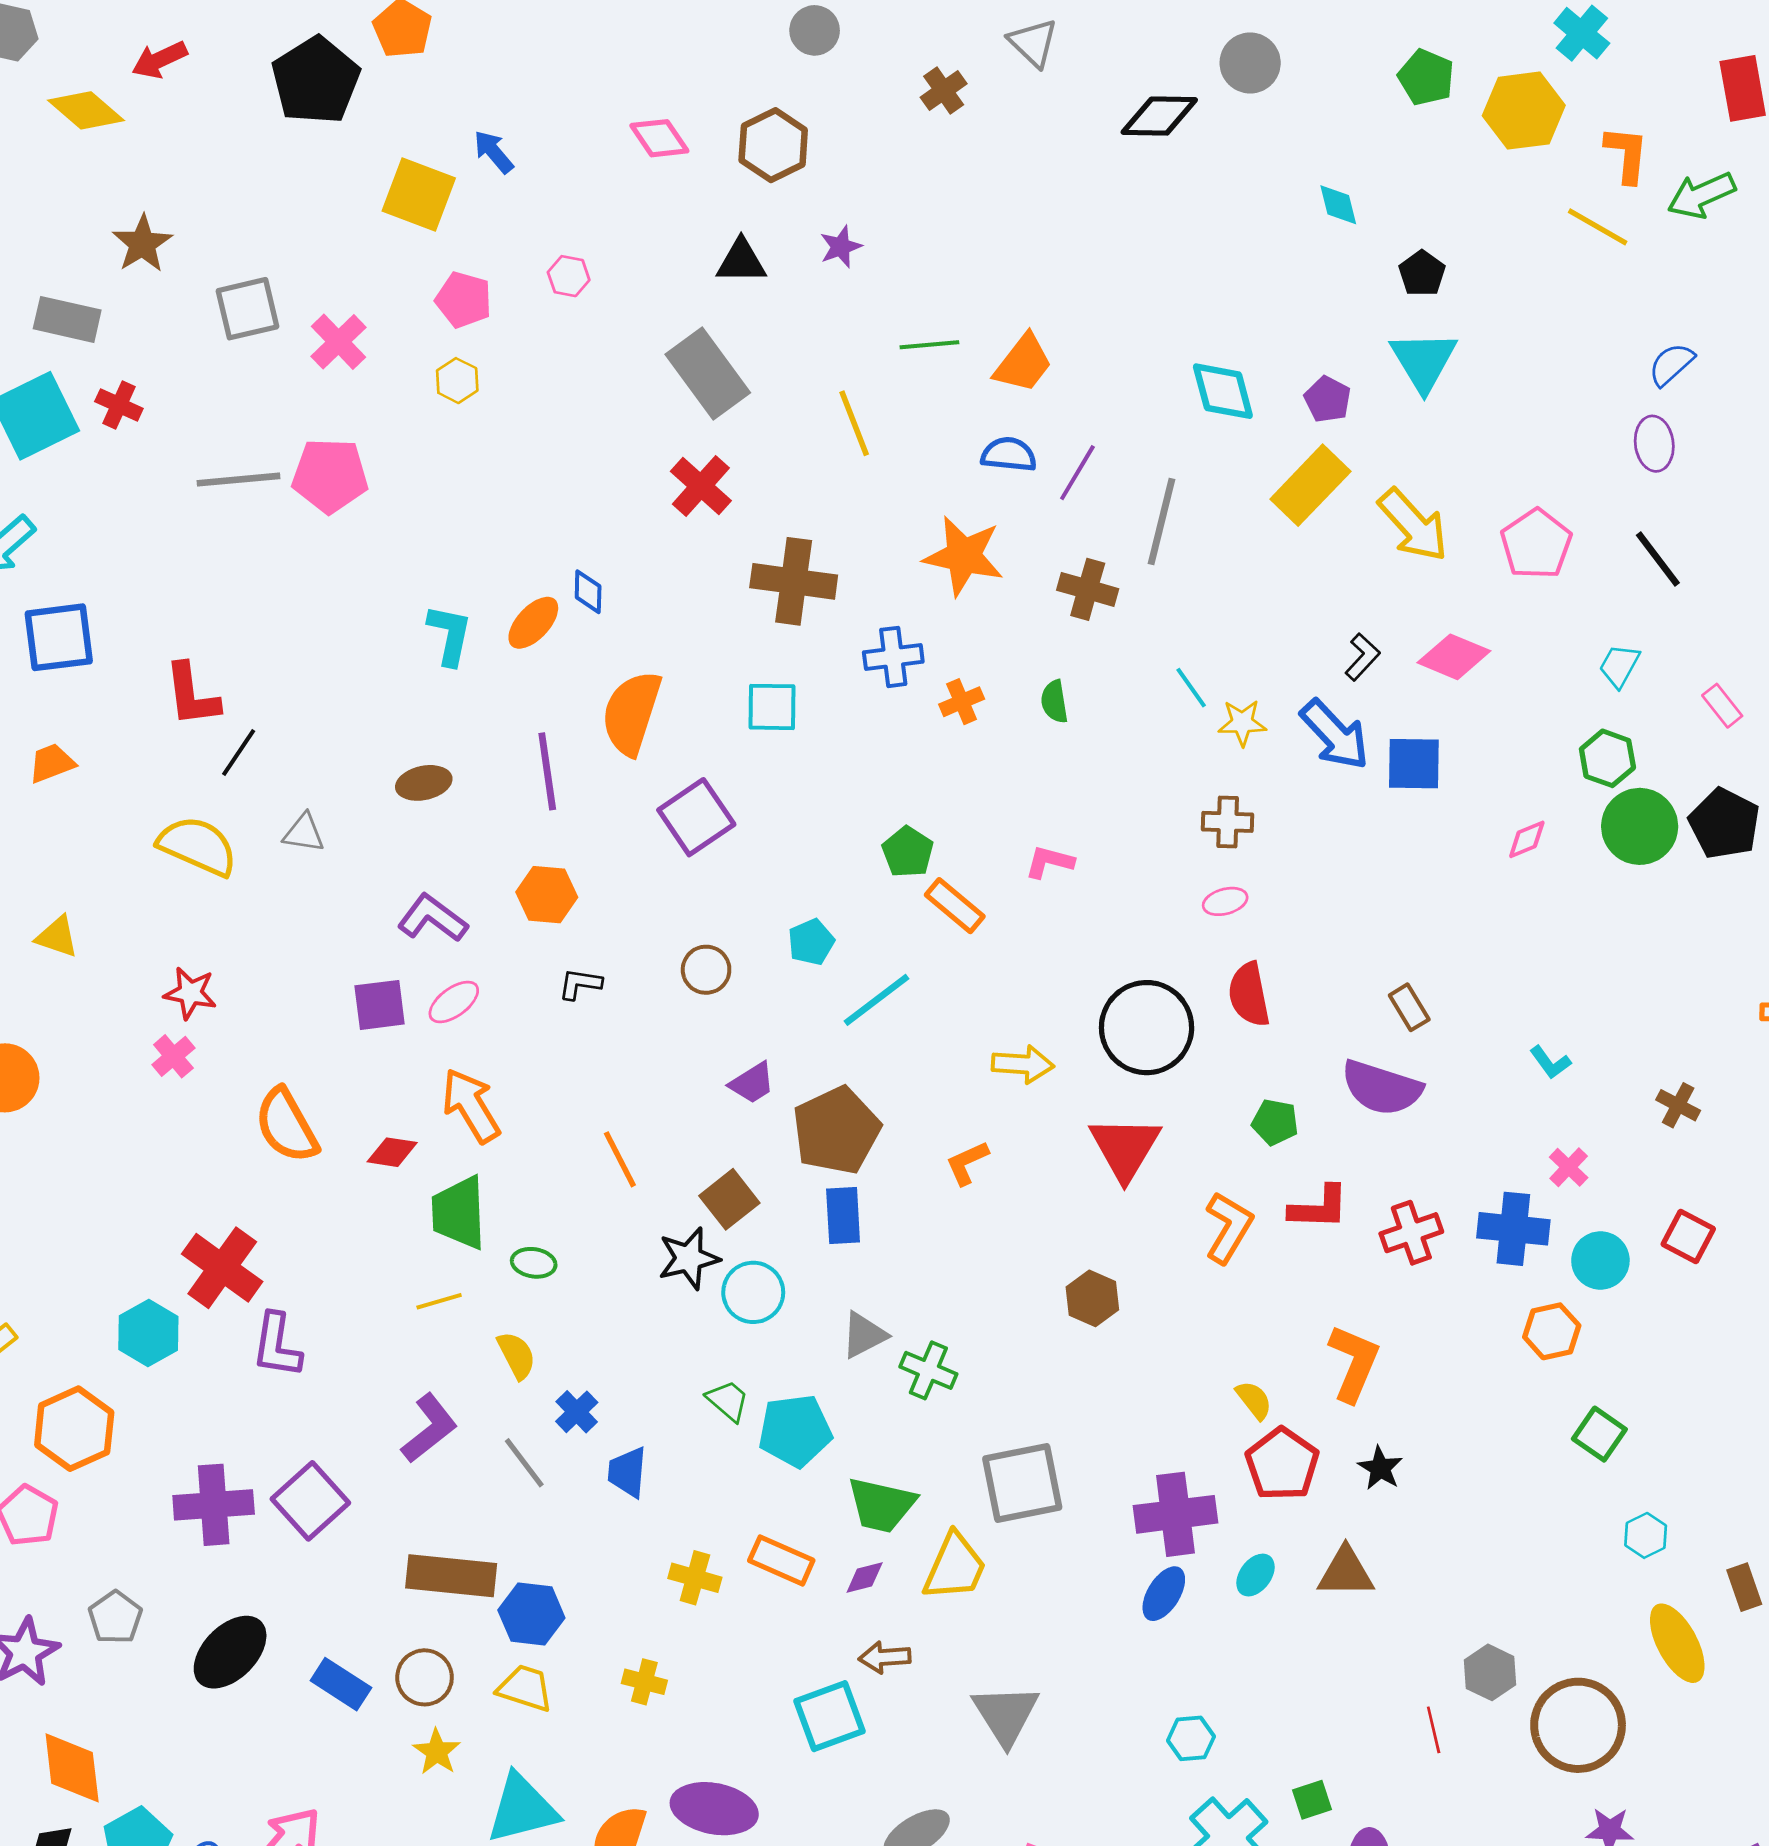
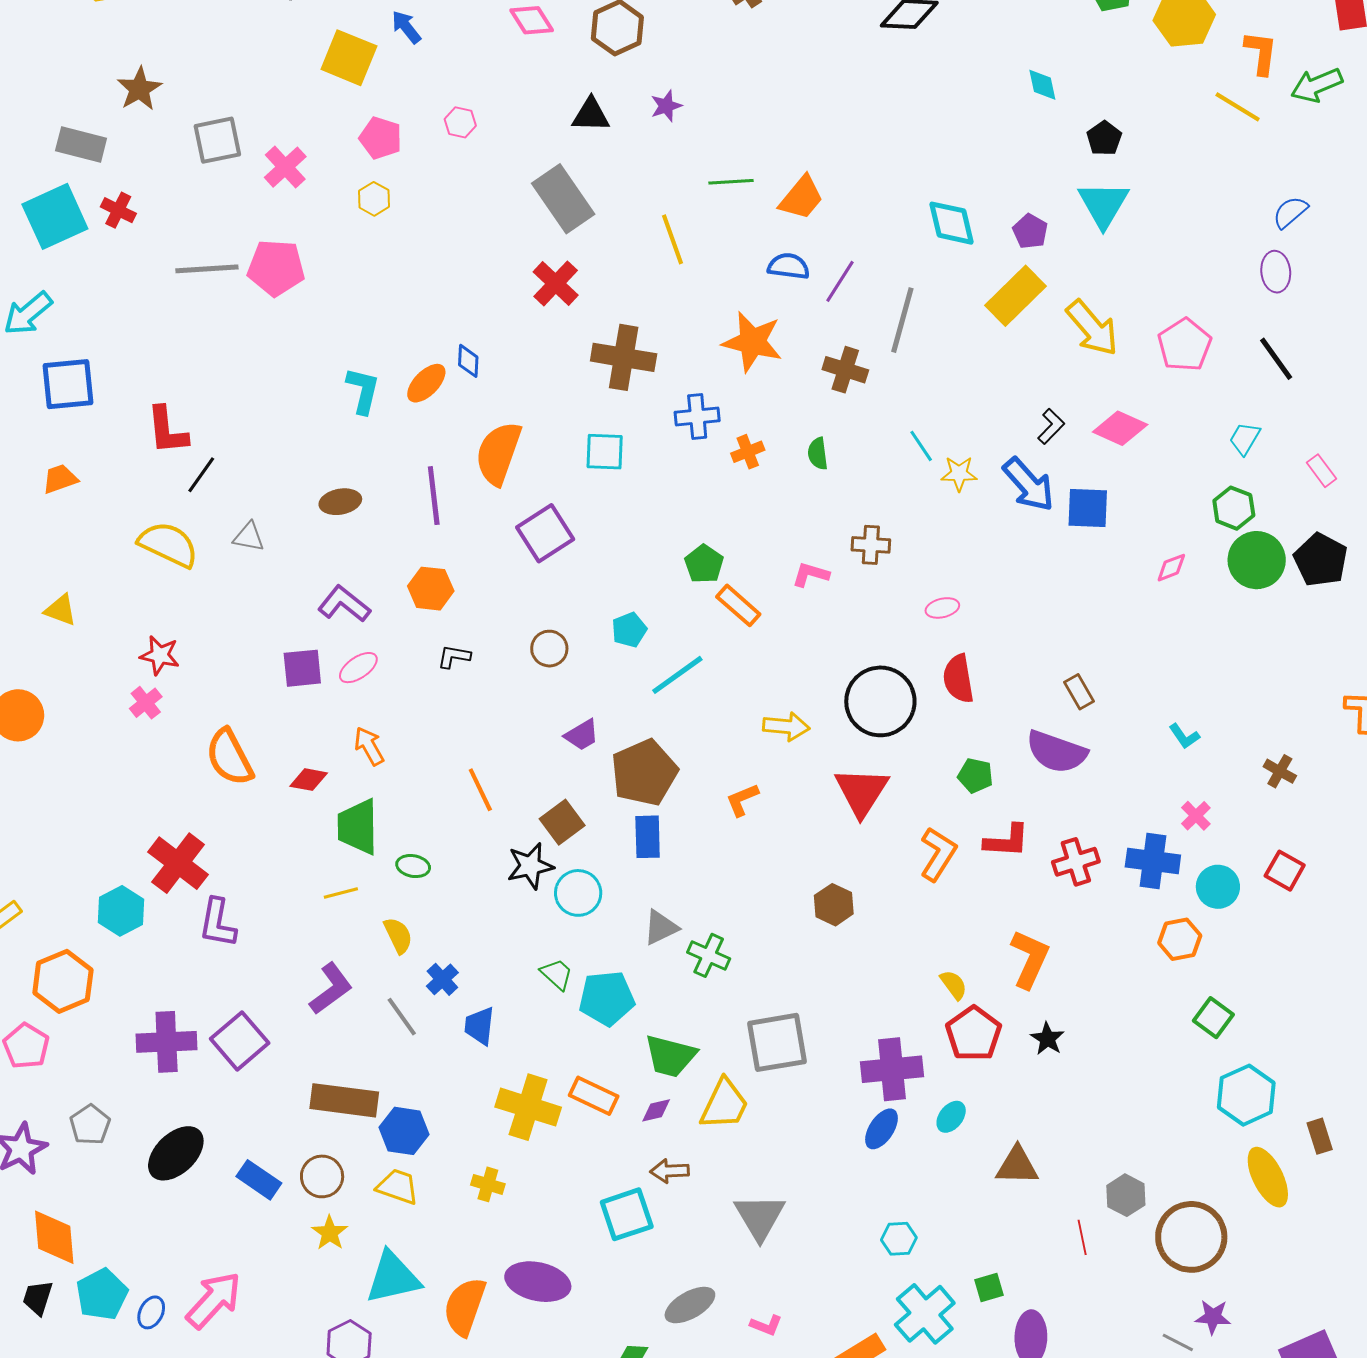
brown cross: (1228, 822) -> (871, 545), moved
orange arrow: (471, 1106) -> (369, 746), size x0.7
cyan hexagon: (1646, 1535) -> (1246, 1095), size x1.8
brown triangle: (1346, 1572) -> (1017, 1166), moved
yellow cross: (695, 1578) -> (528, 1107), size x1.6

